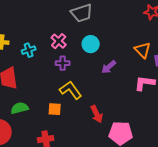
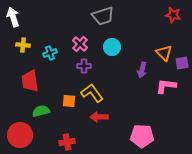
purple arrow: (109, 67) -> (142, 70), moved, turned -35
orange square: (55, 109) -> (69, 101), moved
red arrow: (97, 114) -> (99, 117), moved, turned 114

